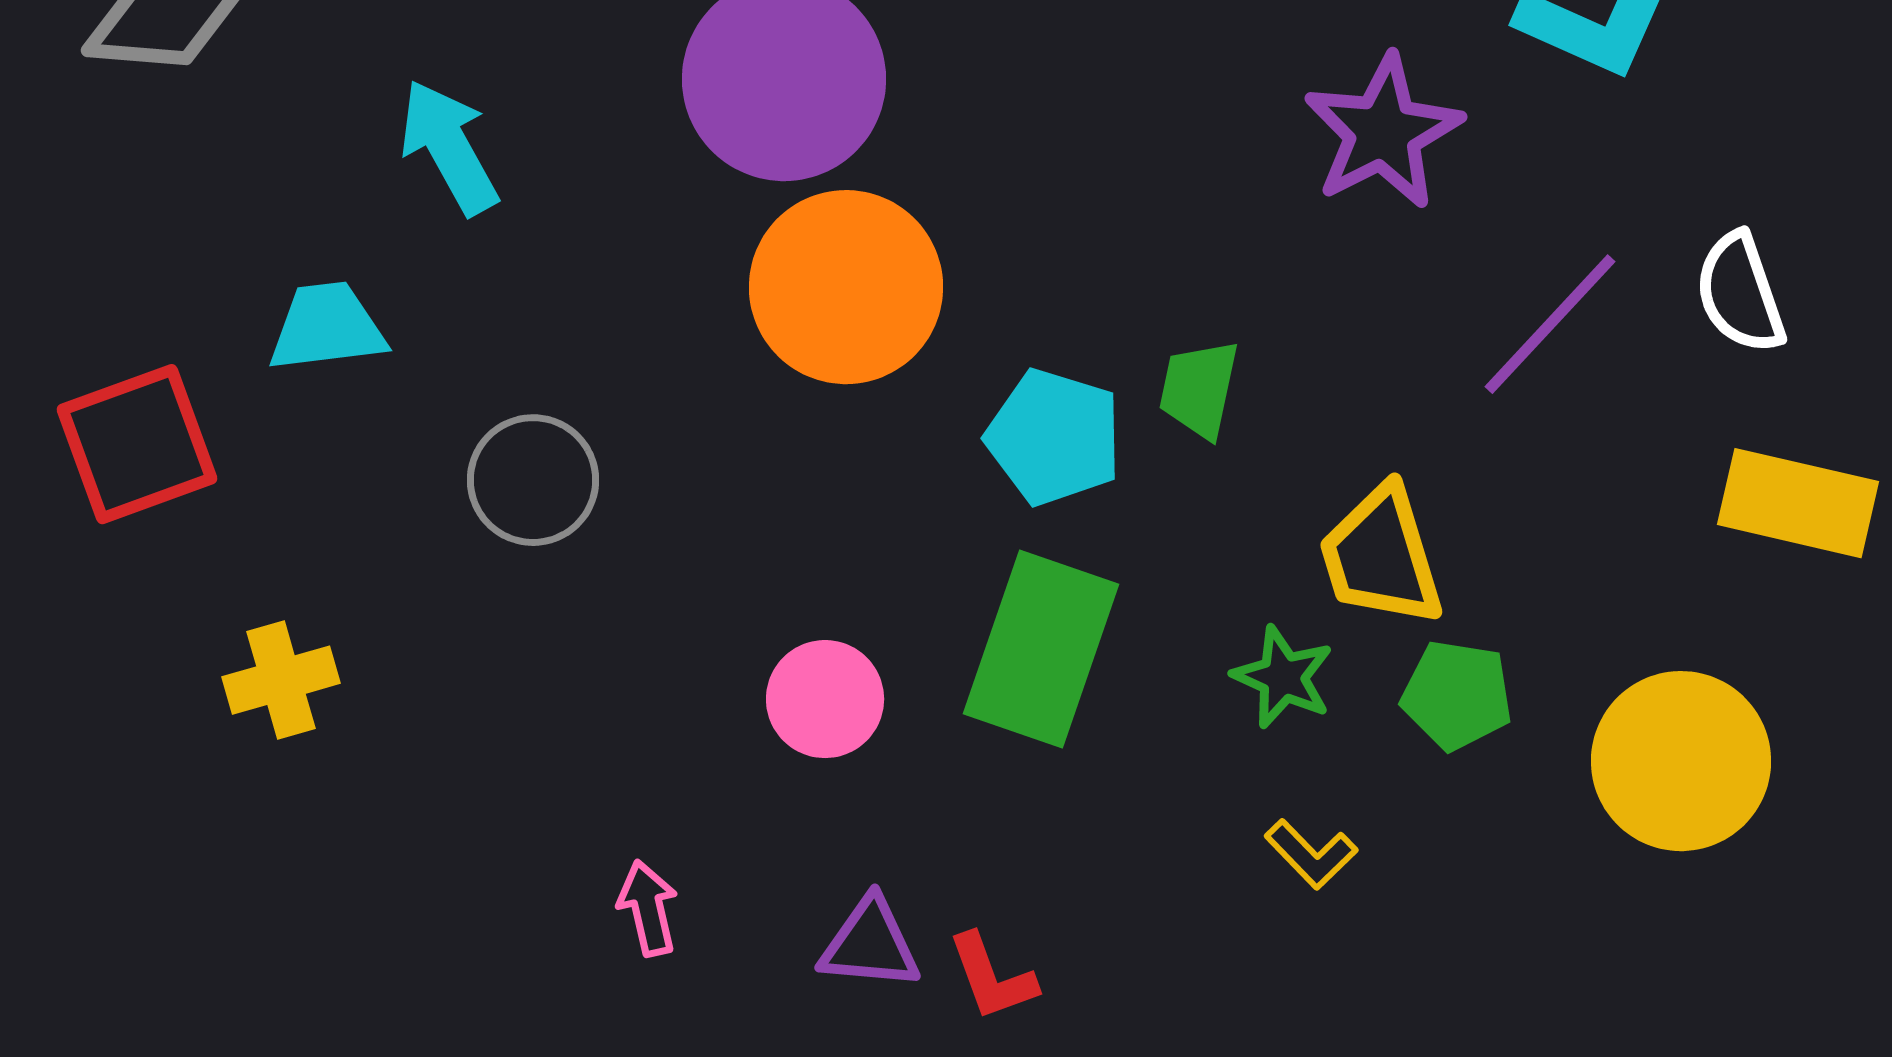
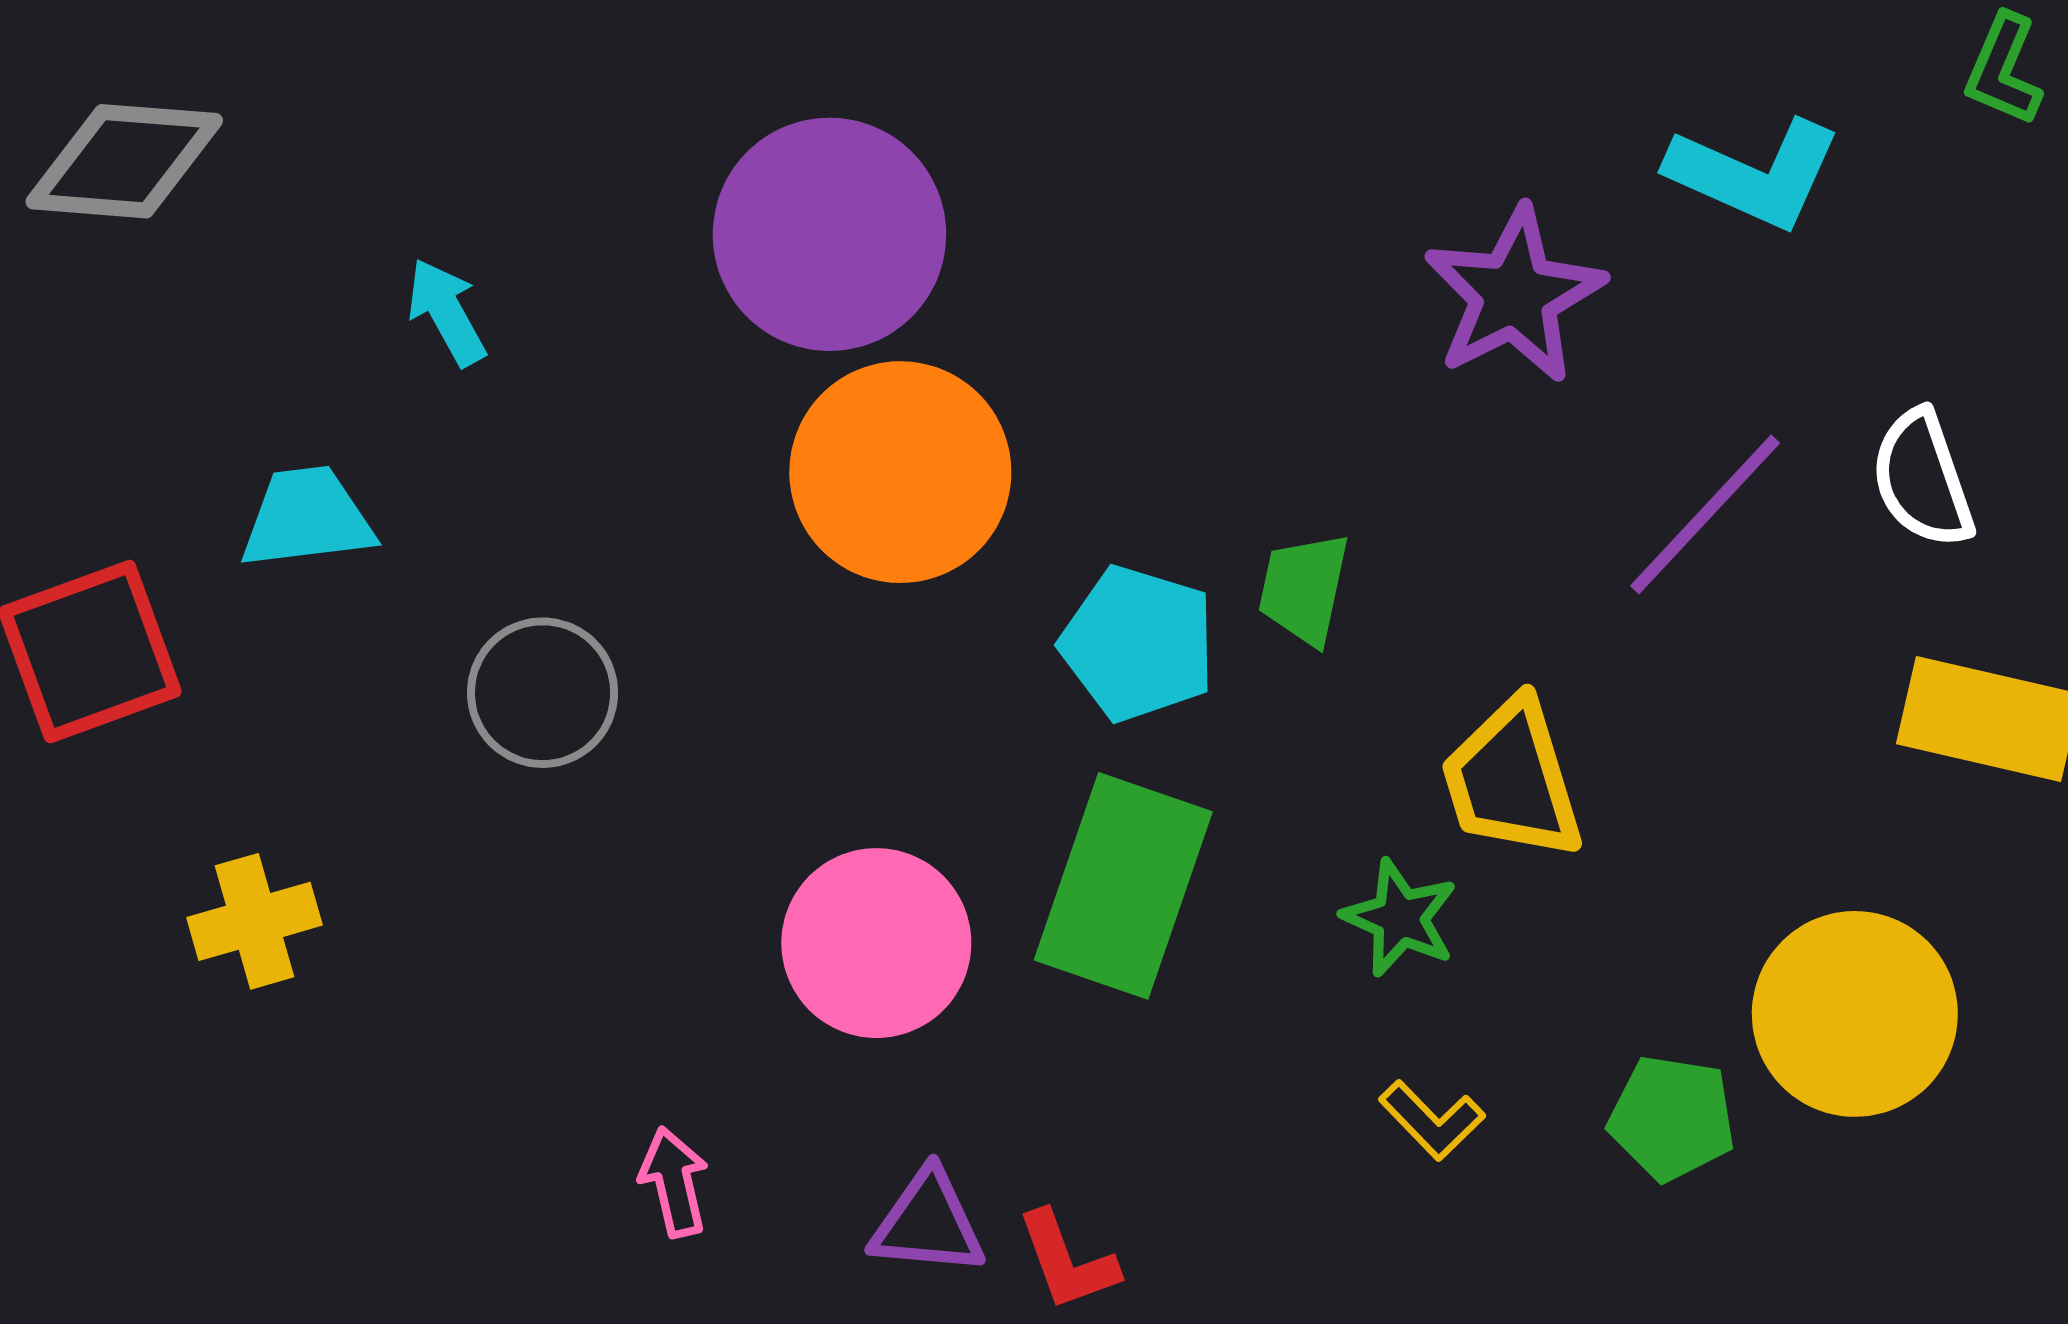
cyan arrow: (449, 147) -> (447, 312), size x0.7
green pentagon: (1457, 695) -> (1672, 1118), moved
pink circle: (825, 699) -> (876, 943), size x1.4

